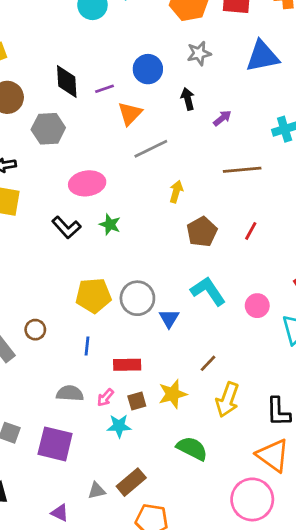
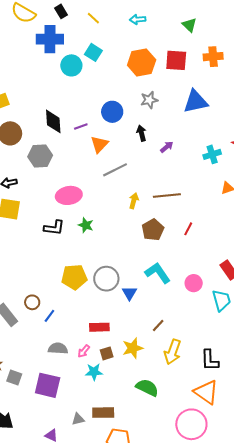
brown line: (242, 170) -> (167, 195), moved
black L-shape: (66, 227) -> (54, 228), turned -40
blue line: (87, 346) -> (49, 316), moved, turned 32
brown rectangle: (131, 482) -> (103, 413), turned 40

